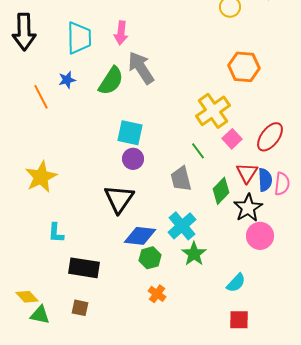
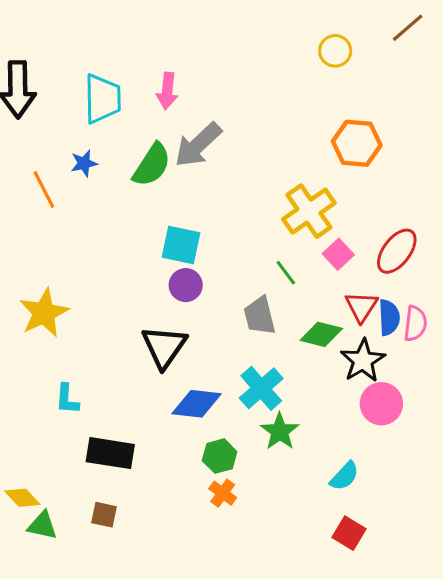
gray arrow: (141, 68) -> (198, 145), turned -100
green diamond: (221, 191) -> (321, 334), turned 60
green hexagon: (150, 258) -> (220, 456), moved
red square: (239, 320) -> (349, 533), turned 30

